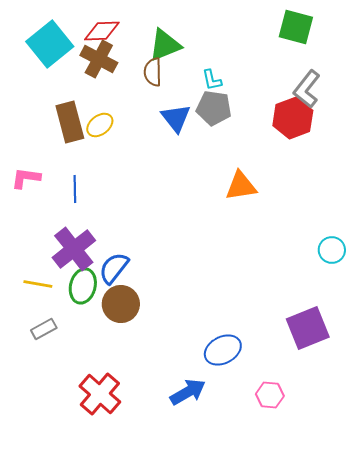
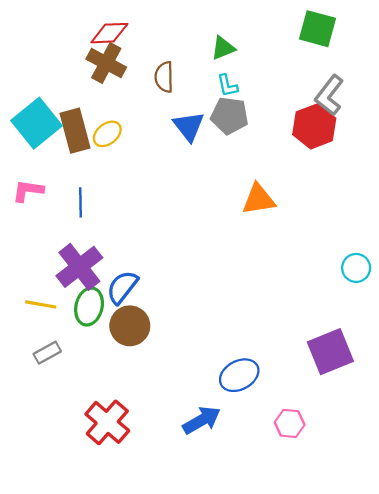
cyan square: (50, 44) -> (36, 123), moved
green triangle: (165, 45) -> (223, 48), moved, size x0.7

